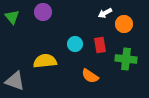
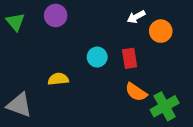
green cross: (126, 59) -> (165, 106), moved, turned -35
yellow semicircle: (45, 61) -> (58, 79), size x0.7
orange semicircle: (90, 76) -> (136, 92), moved

